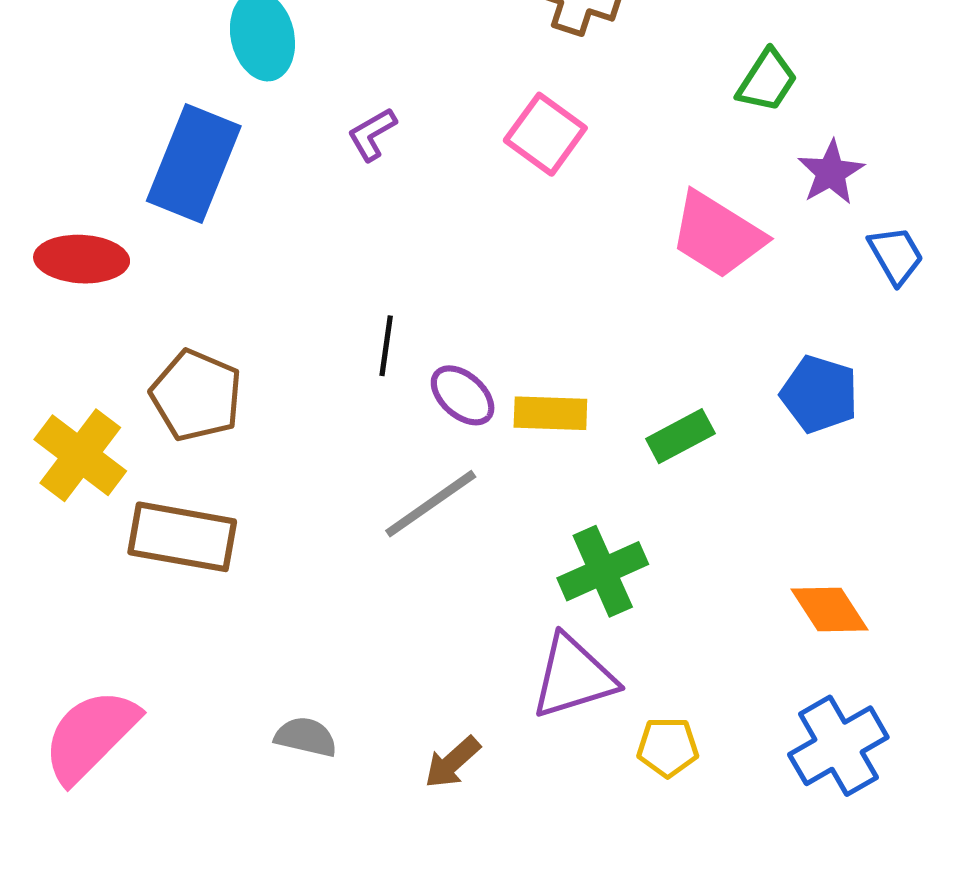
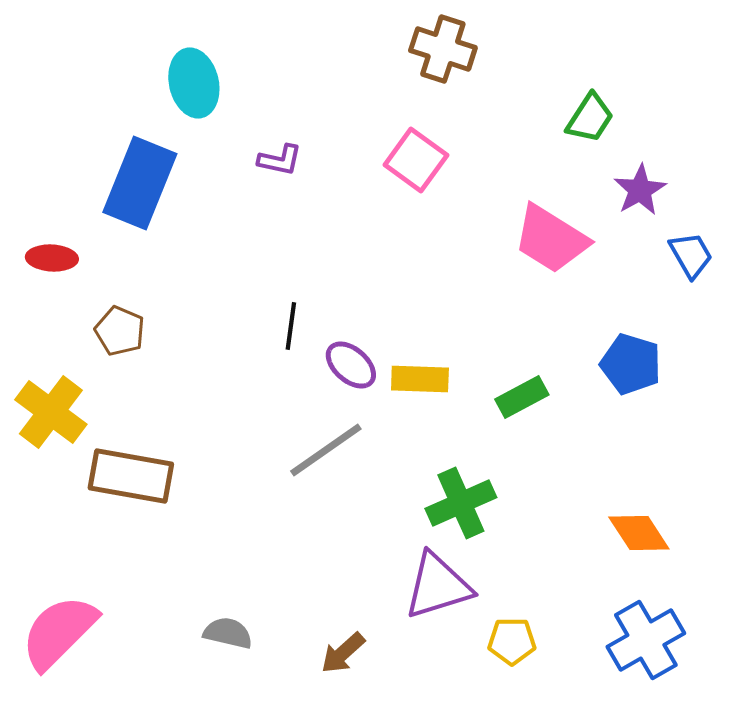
purple L-shape: (372, 134) -> (280, 160), turned -138
red ellipse: (82, 259) -> (52, 258), size x0.7
brown pentagon: (196, 395) -> (120, 331), moved, size x0.7

